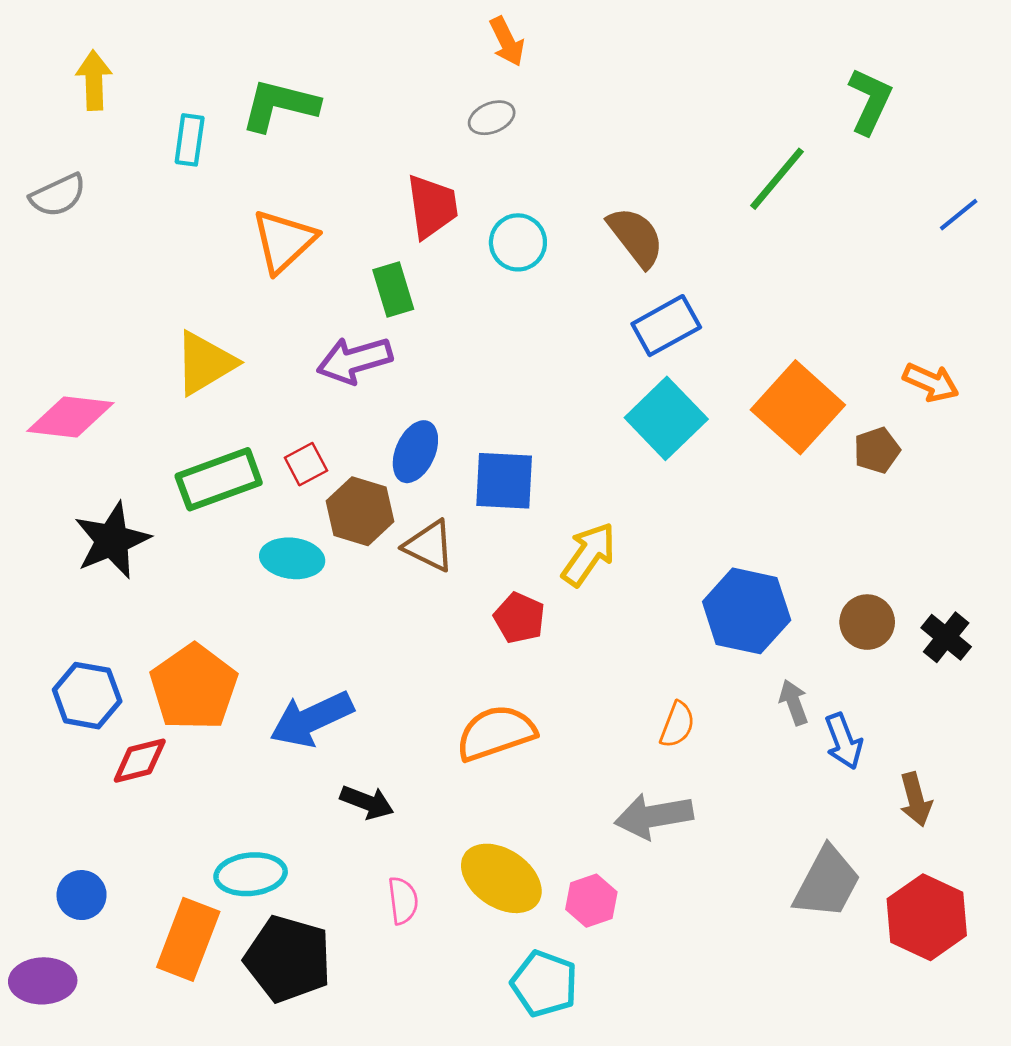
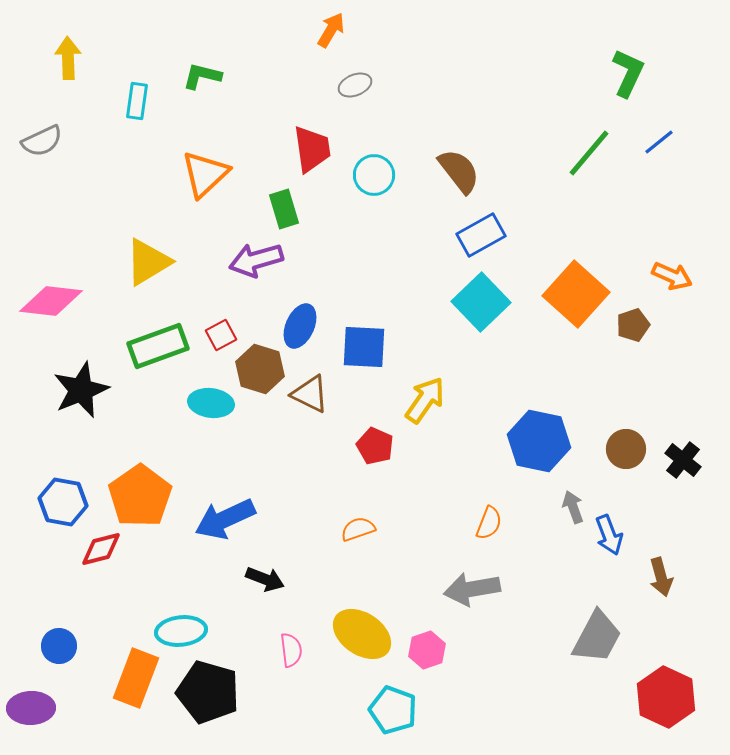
orange arrow: (507, 42) -> (331, 30), moved, turned -123
green L-shape: (280, 105) -> (202, 76), size x0.7
green line: (777, 179) -> (589, 153), moved
blue line: (959, 215) -> (659, 142), moved
orange semicircle: (496, 733) -> (358, 529), size x0.6
red hexagon: (927, 917) -> (666, 697), moved

